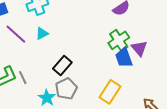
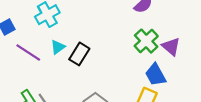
blue trapezoid: (124, 58) -> (156, 75), moved
black rectangle: (62, 66) -> (79, 54), moved

